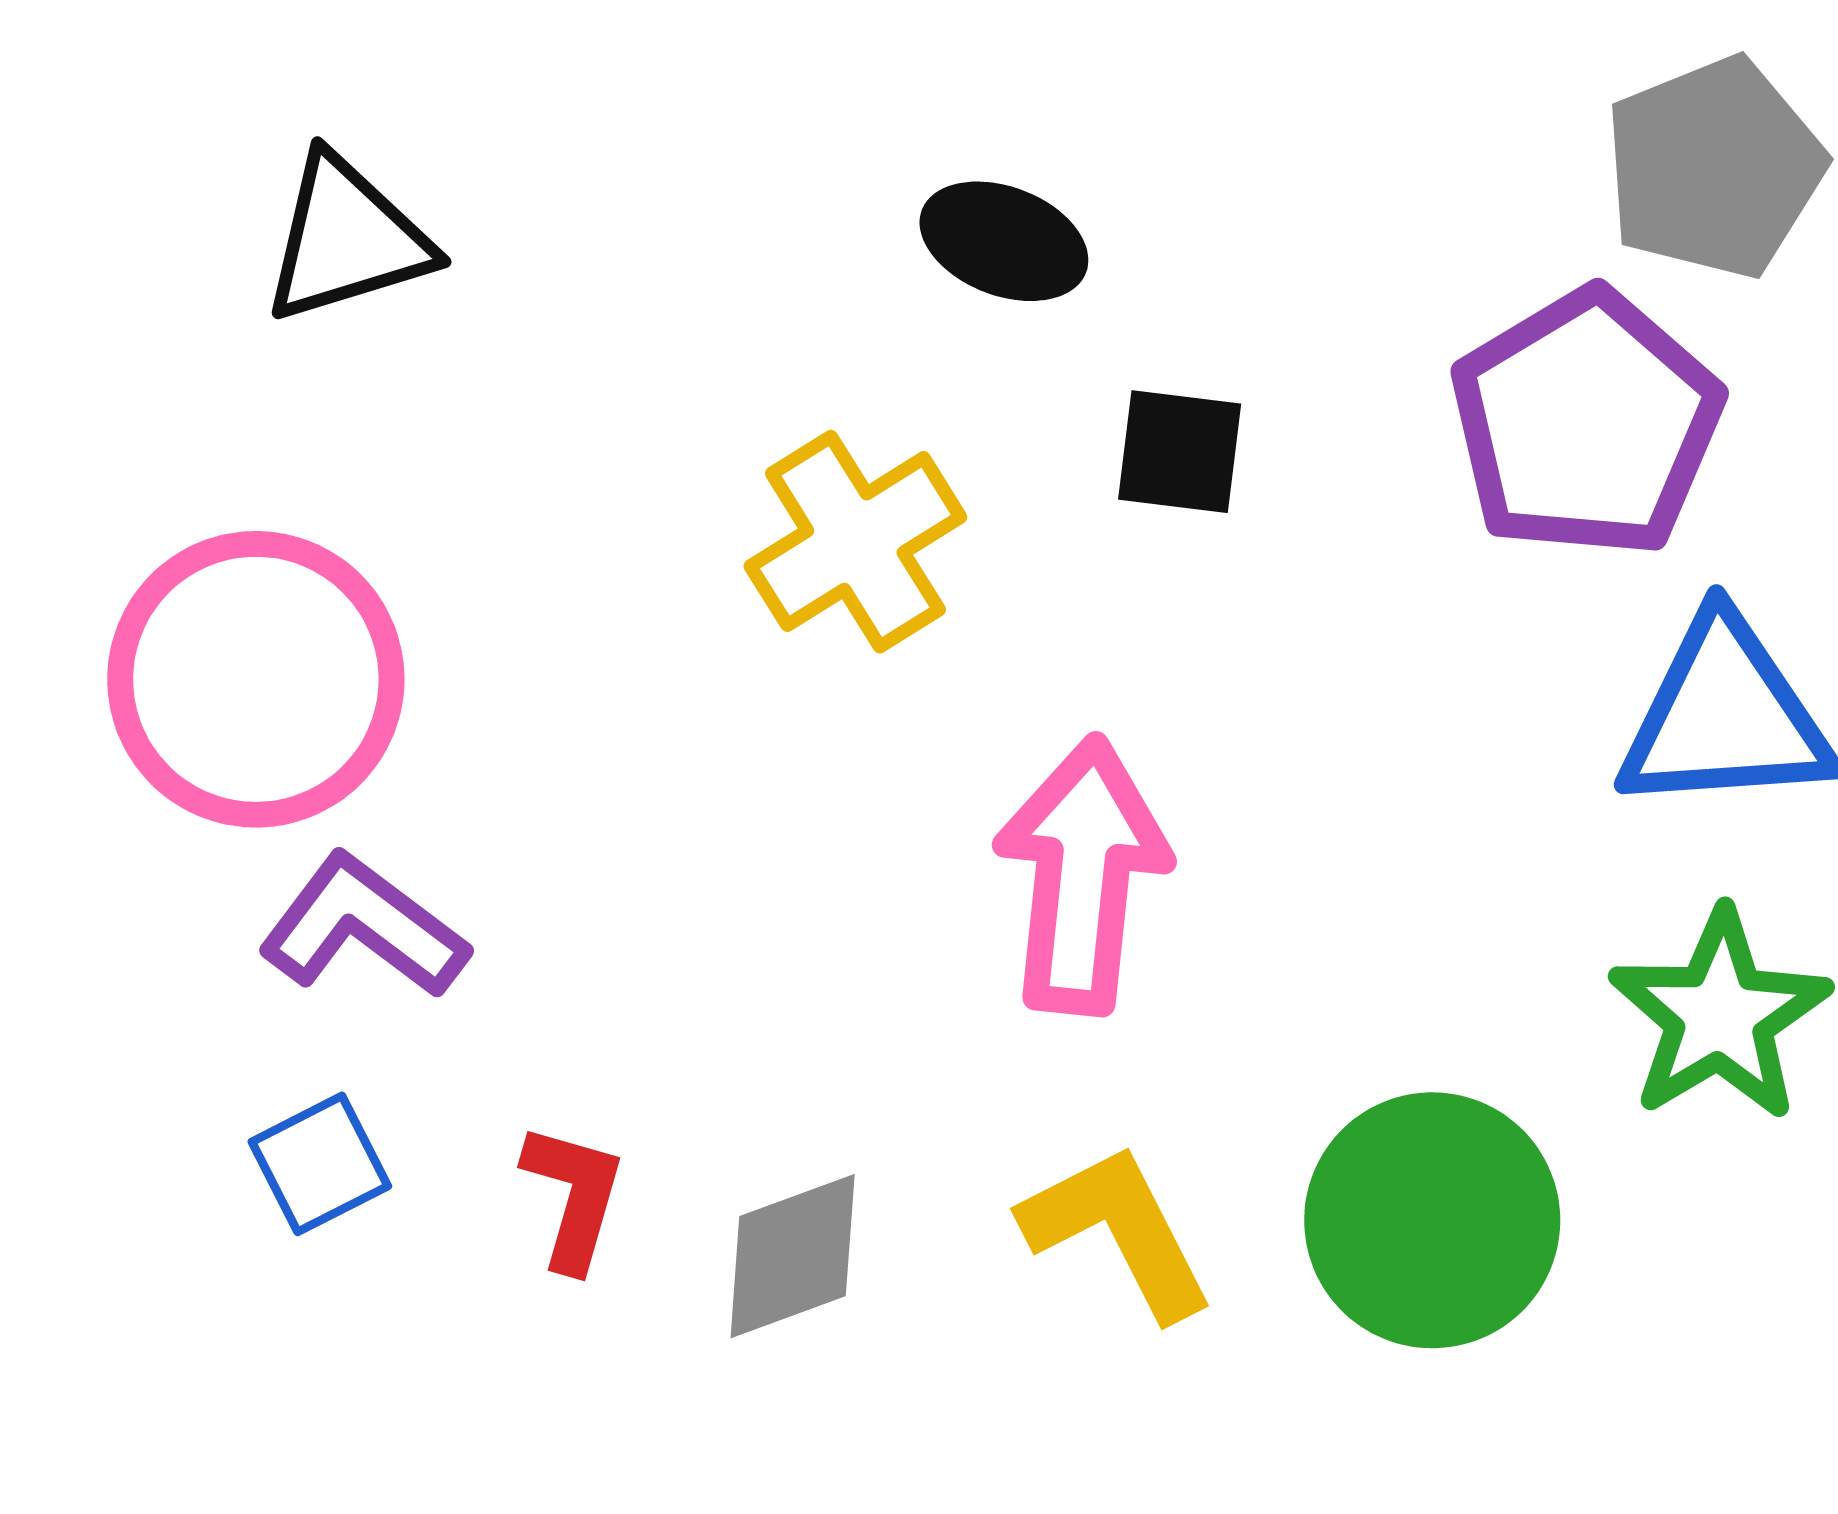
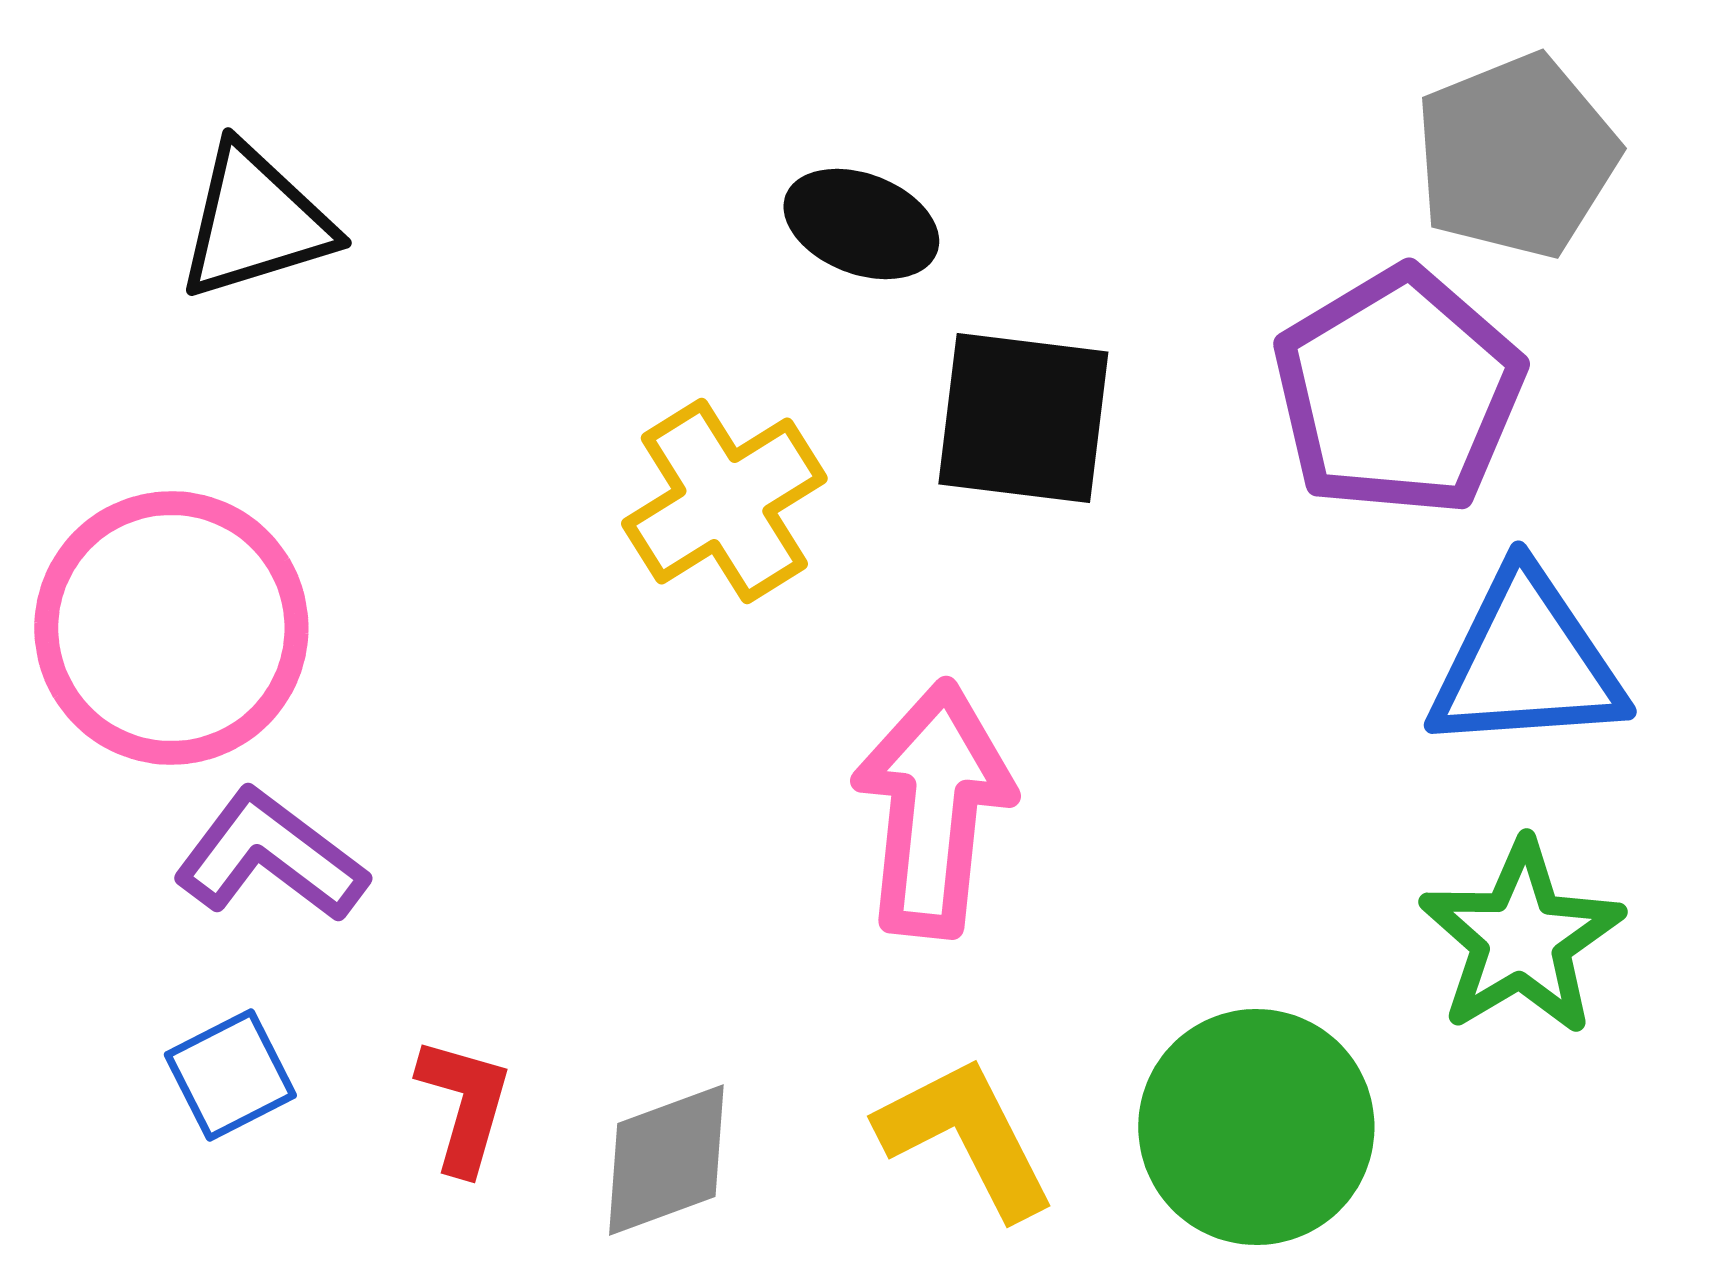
black square: (1180, 452) -> (1023, 418), size x1.5

